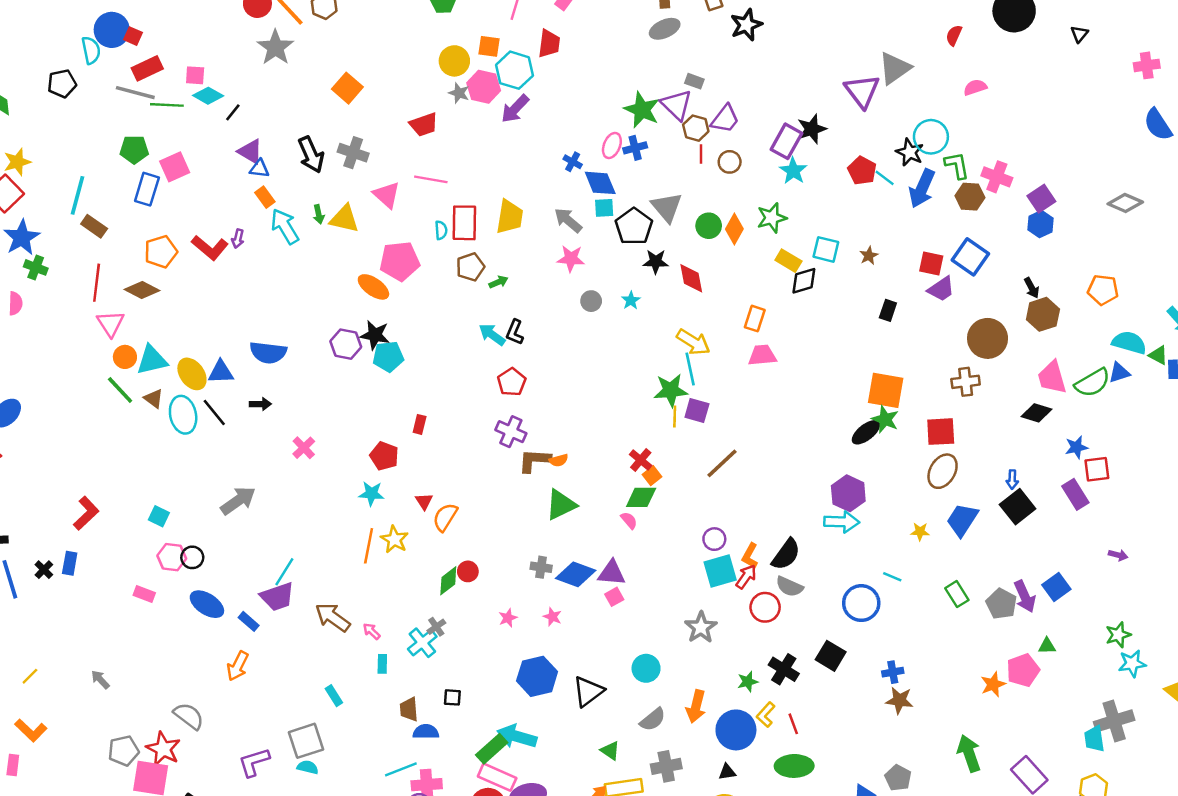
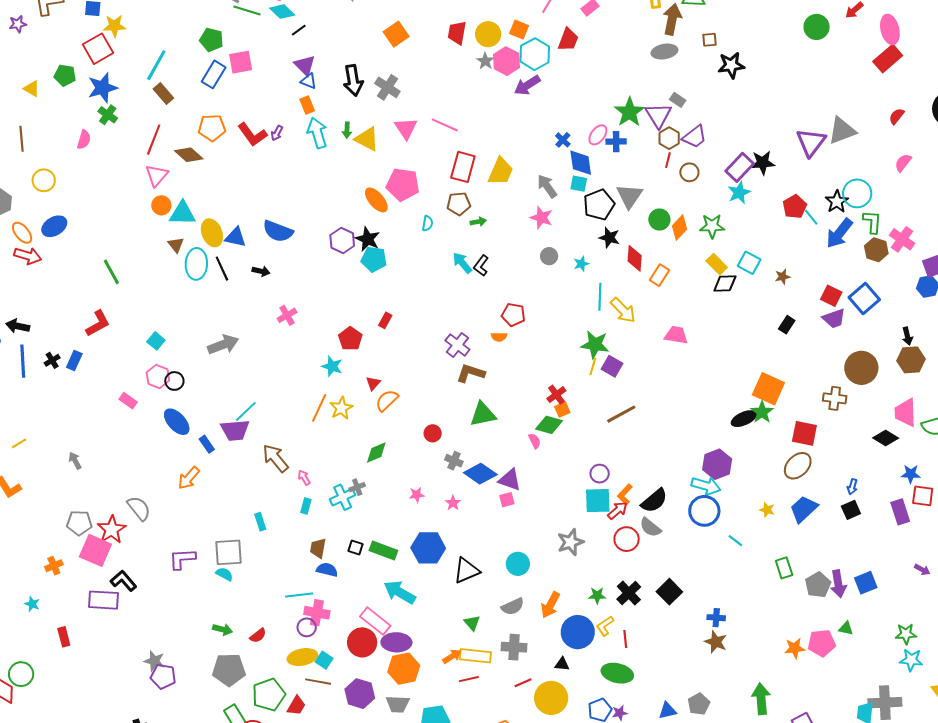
pink semicircle: (975, 87) -> (903, 163), turned -48
red trapezoid: (424, 125) -> (457, 33), moved, turned 105
cyan semicircle: (441, 230) -> (427, 223), moved
orange rectangle: (755, 319) -> (660, 275), moved
cyan line: (690, 369) -> (600, 297), moved
red pentagon: (512, 382) -> (513, 315), moved, turned 30
green line: (120, 390) -> (111, 272), moved
orange semicircle: (559, 460) -> (499, 337), moved
black square: (1018, 507) -> (851, 510), size x0.7
red circle: (468, 571) -> (433, 433), moved
blue circle: (861, 603) -> (704, 511), moved
green rectangle: (492, 749) -> (383, 551), moved, turned 48

